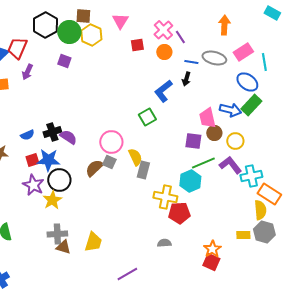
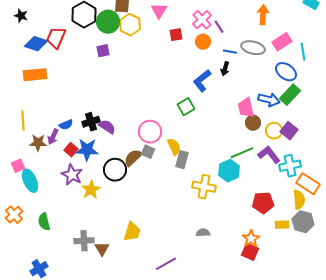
purple square: (64, 61) -> (103, 51), turned -32
purple arrow: (27, 72) -> (53, 137), moved
purple square: (193, 141) -> (289, 131), moved, turned 30
red square: (32, 160) -> (71, 150), turned -32
black circle: (59, 180) -> (115, 170), moved
red pentagon: (179, 213) -> (263, 203), moved
gray cross: (57, 234) -> (84, 241), moved
brown triangle: (63, 247) -> (102, 249), moved, turned 42

